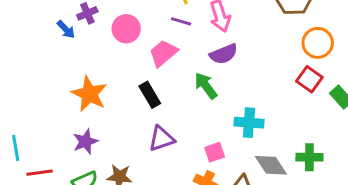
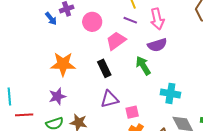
orange star: (89, 94) -> (63, 64), turned -30
pink square: (215, 152) -> (132, 112), moved

